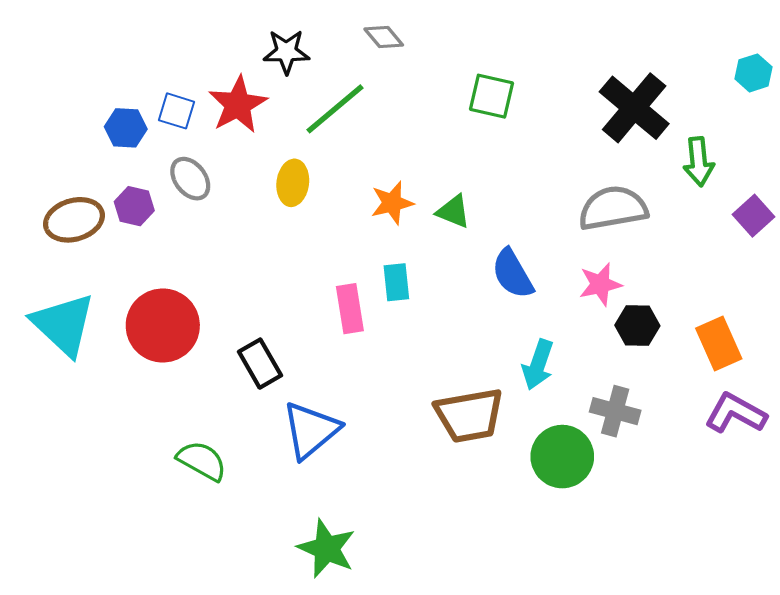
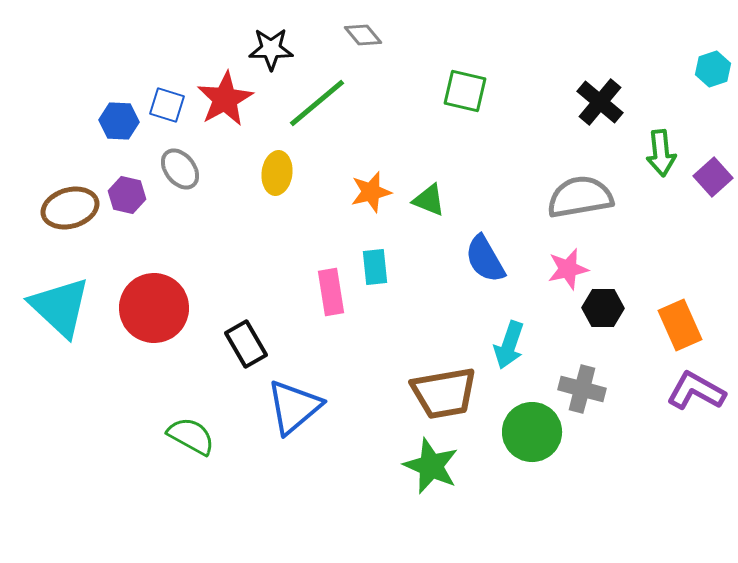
black cross: (634, 108) -> (600, 102), size x0.7
purple square: (754, 216) -> (713, 177), moved
green star: (327, 549) -> (431, 466), moved

